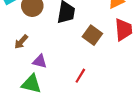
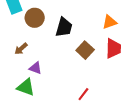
red line: (80, 76) -> (83, 94), moved

